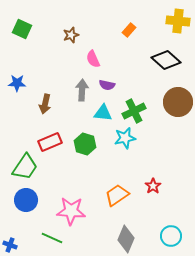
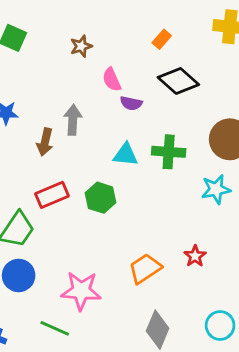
black diamond: (166, 60) -> (178, 81), moved
purple semicircle: (107, 85) -> (131, 103), moved
gray arrow: (82, 90) -> (73, 120), moved
green cross: (134, 111) -> (169, 152), turned 30
cyan star: (125, 138) -> (216, 189), moved

